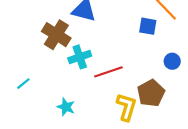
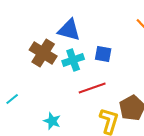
blue square: (148, 26) -> (103, 54), moved
cyan cross: (80, 57) -> (73, 60), moved

